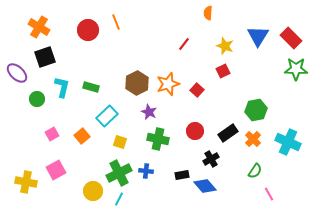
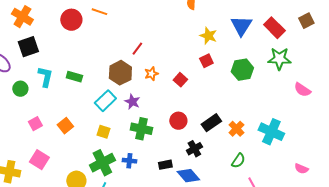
orange line: (116, 22) -> (99, 12), turned -49
red line: (184, 44) -> (137, 49), moved
orange star: (168, 84) -> (151, 74), size x0.6
green hexagon: (256, 110) -> (242, 70), moved
cyan rectangle: (107, 116) -> (105, 101), moved
pink square: (56, 170) -> (39, 160), turned -30

